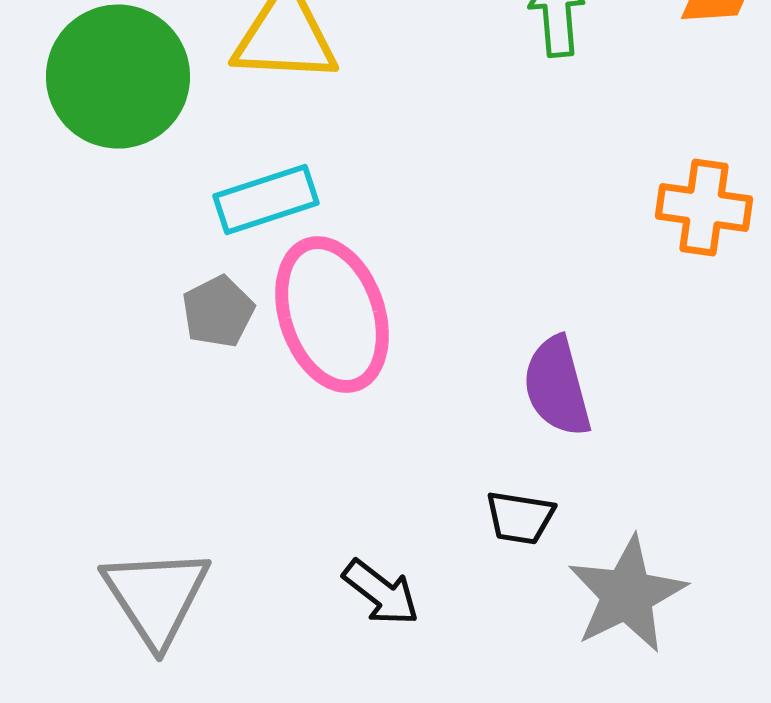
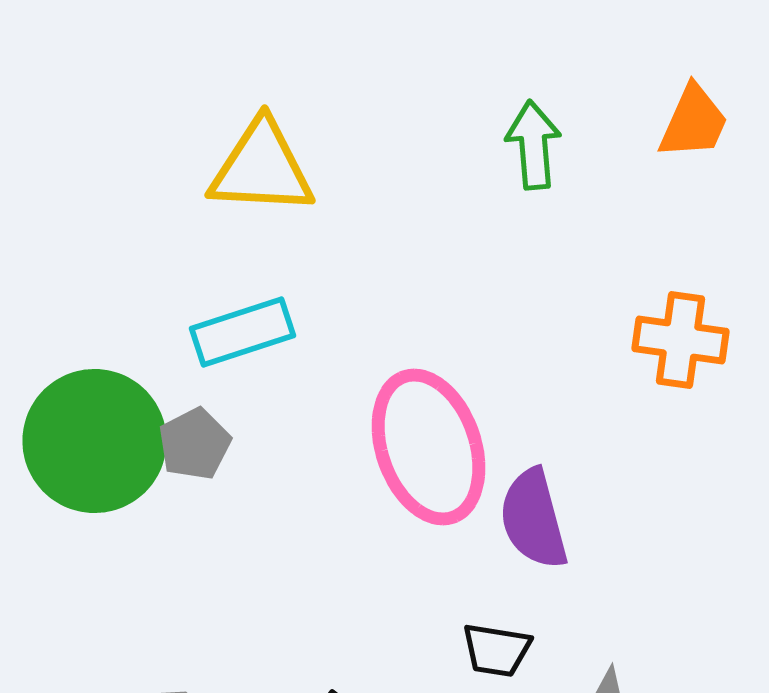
green circle: (118, 77) -> (94, 441), moved
pink ellipse: (332, 315) -> (428, 447), moved

